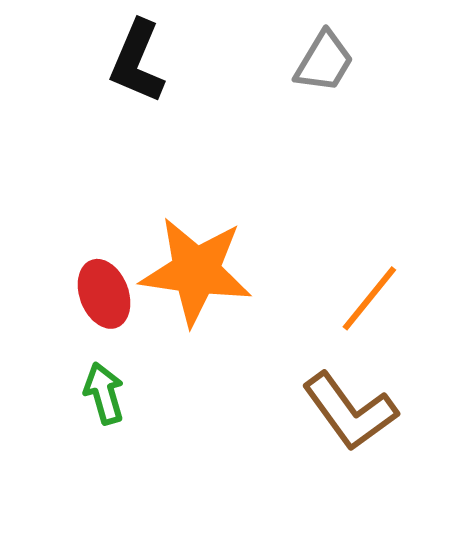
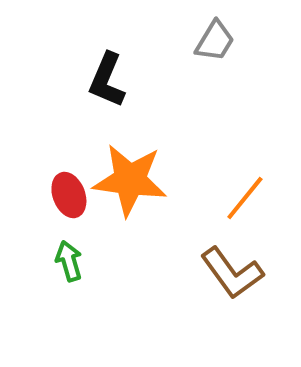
black L-shape: (137, 62) -> (107, 80), moved

